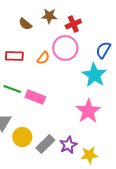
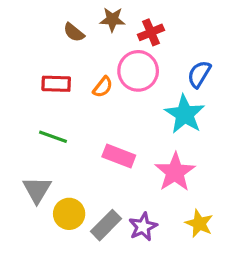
pink rectangle: (35, 97) -> (119, 156), moved
yellow star: (89, 155) -> (199, 223), moved, turned 30

